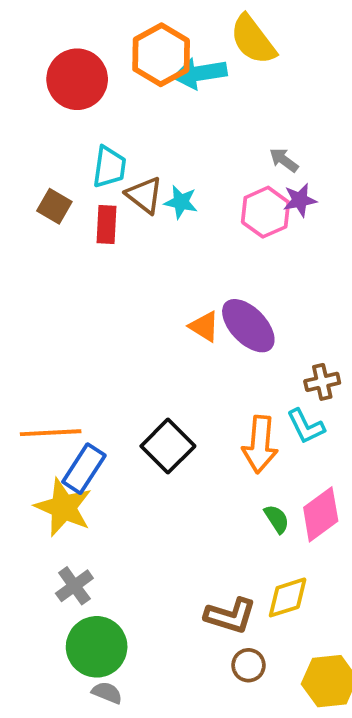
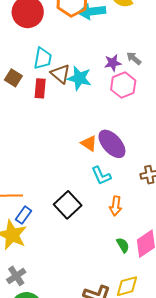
purple star: (300, 200) -> (113, 63), moved
cyan star: (181, 202) -> (79, 78), size x1.4
cyan L-shape: (306, 426) -> (101, 176), moved
orange arrow: (260, 444) -> (116, 206), size x0.7
blue rectangle: (84, 469) -> (23, 215), size x0.7

